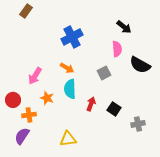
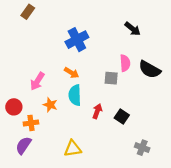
pink semicircle: (117, 49) -> (125, 63), moved
gray square: (104, 73) -> (111, 78), turned 32
gray cross: (138, 124) -> (142, 148), moved, turned 32

